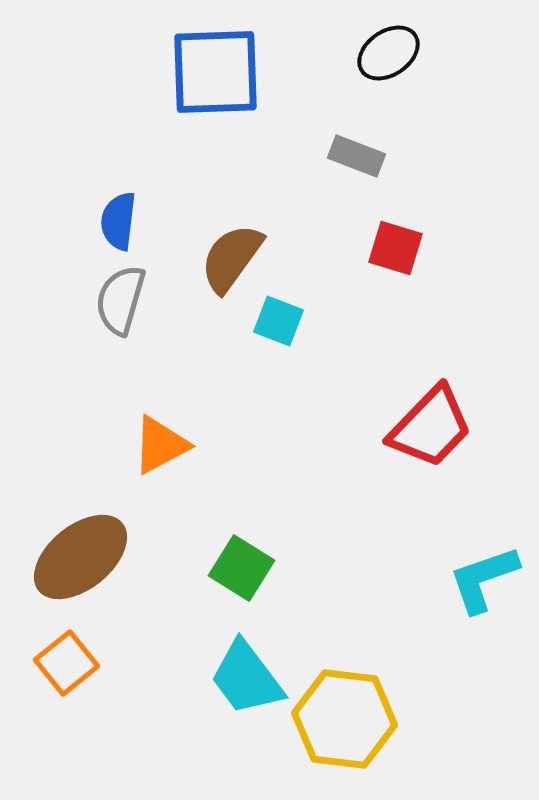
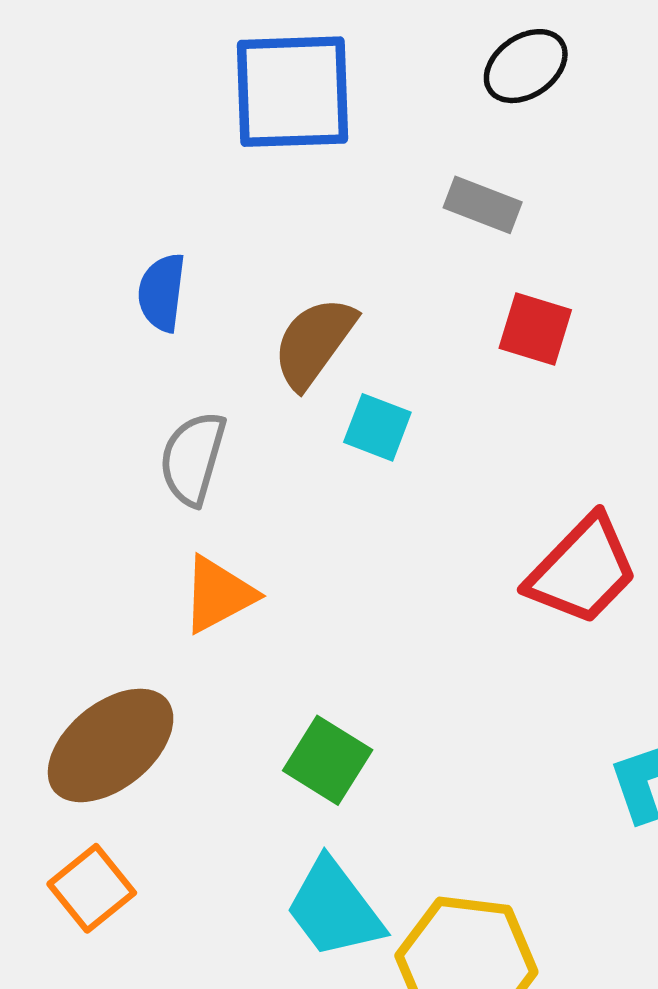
gray semicircle: (120, 300) -> (193, 458), moved

